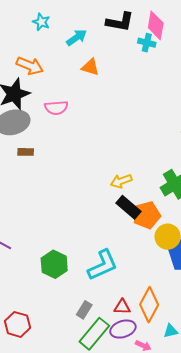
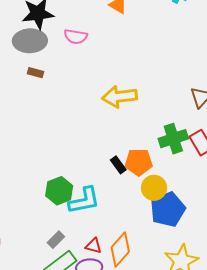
yellow arrow: (121, 181) -> (119, 97), moved, size x1.6
black rectangle: (129, 207) -> (118, 165), moved, size x0.7
green hexagon: (54, 264) -> (59, 191), moved

